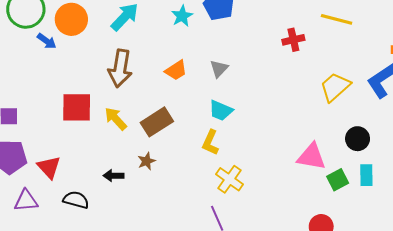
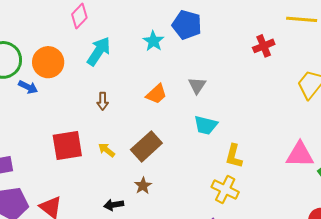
brown arrow: (120, 68) -> (103, 101), size x0.5
yellow arrow: (116, 119) -> (107, 150), size x0.7
yellow L-shape: (210, 142) -> (234, 156), moved

